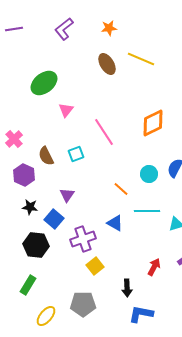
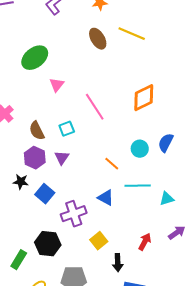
purple hexagon: (24, 175) -> (35, 158), moved
purple triangle: (67, 195) -> (62, 158), moved
black hexagon: (36, 245) -> (48, 244), moved
yellow square: (95, 266) -> (99, 241), moved

